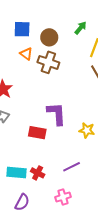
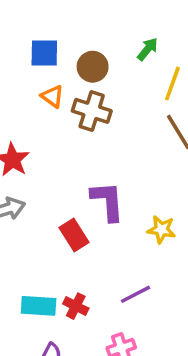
red rectangle: (37, 133) -> (74, 235), turned 48

